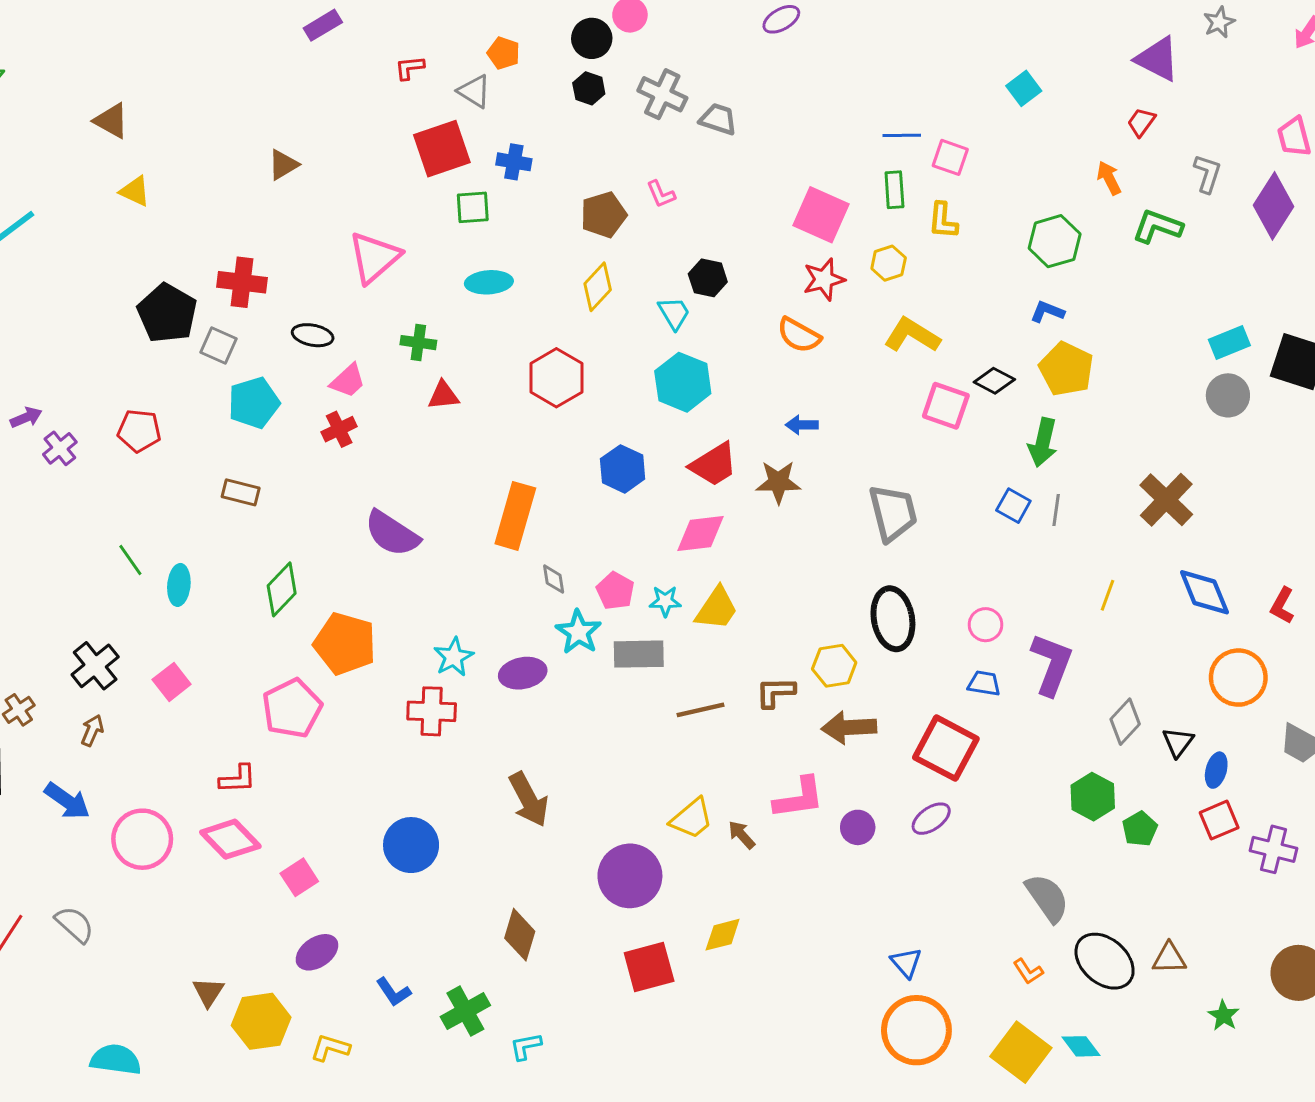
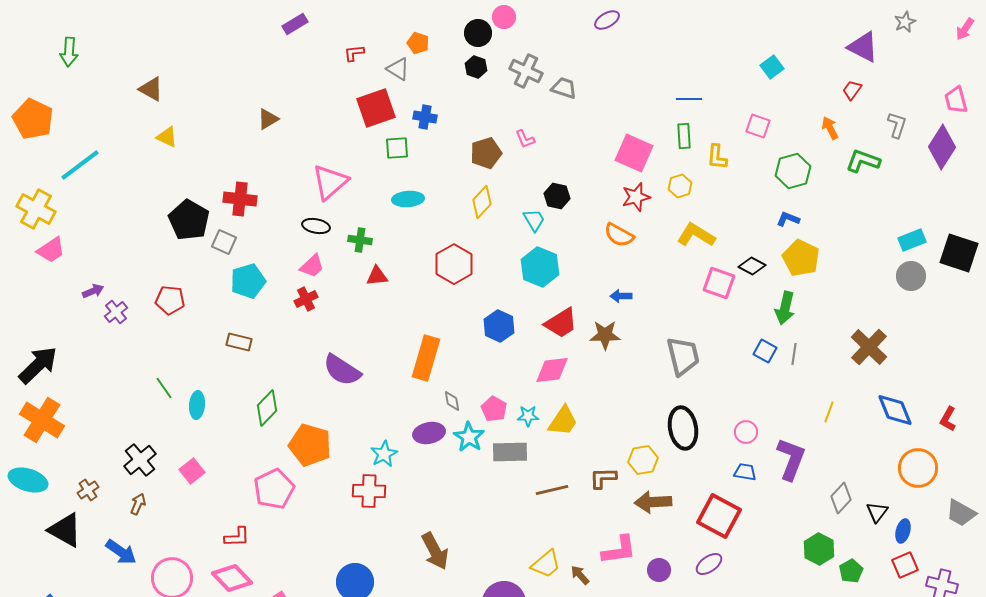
pink square: (950, 157) -> (758, 126), moved
black ellipse: (313, 335) -> (316, 226), moved
purple ellipse: (523, 673) -> (429, 433), moved

